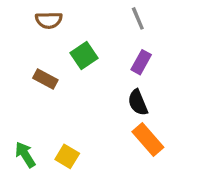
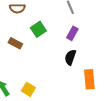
black semicircle: (138, 103) -> (70, 57), turned 42
orange rectangle: (148, 140) -> (89, 79), moved, turned 36

